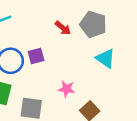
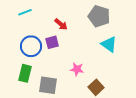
red arrow: (63, 28) -> (61, 24), moved

